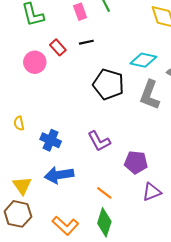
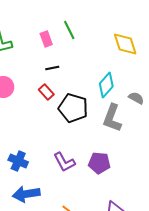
red rectangle: (58, 47) -> (46, 92), moved
cyan diamond: (143, 60) -> (106, 85), turned -60
purple pentagon: (136, 162) -> (99, 163), moved

